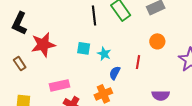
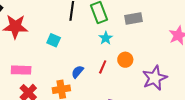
orange circle: (157, 41) -> (125, 60), moved
cyan star: (104, 54) -> (106, 38), moved

